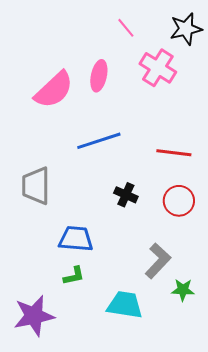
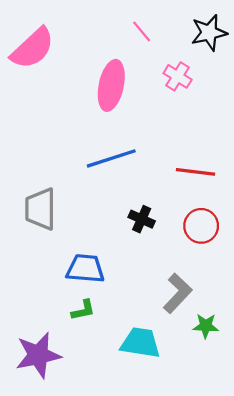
pink cross: (158, 68) -> (178, 76), size x0.7
pink ellipse: (99, 76) -> (111, 85), size x1.4
pink semicircle: (54, 90) -> (33, 48), moved

